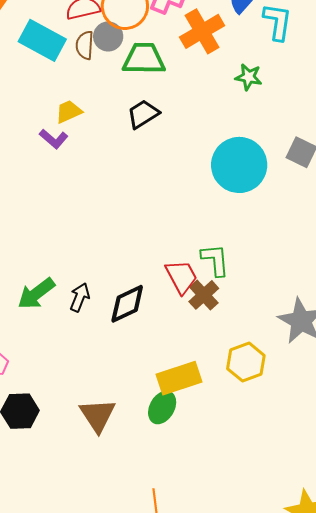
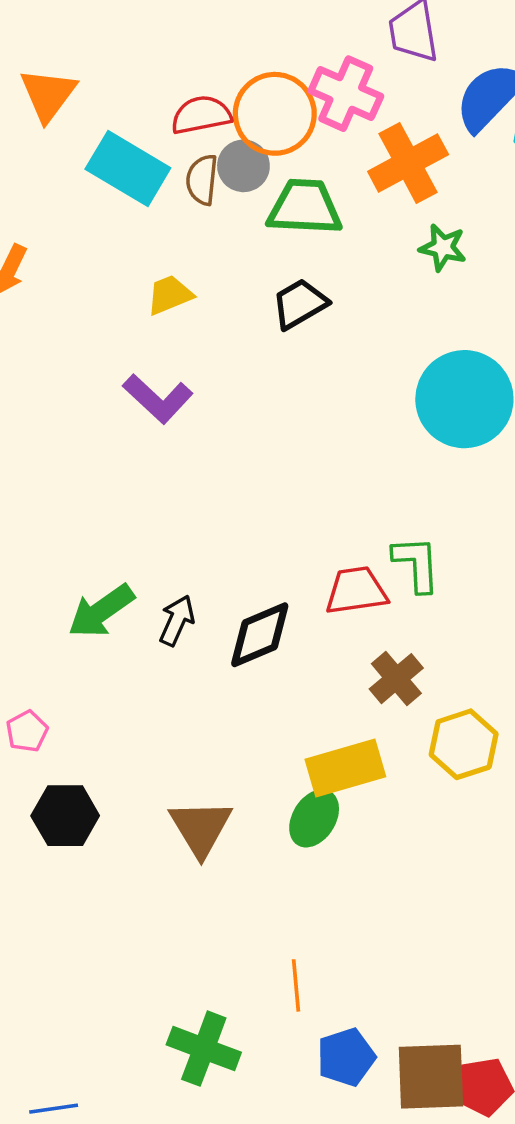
green star: (249, 77) -> (443, 248), moved
purple L-shape: (54, 139) -> (158, 399), moved, size x1.4
red trapezoid: (181, 277) -> (356, 591), turned -72
brown cross: (204, 295) -> (396, 679), moved

